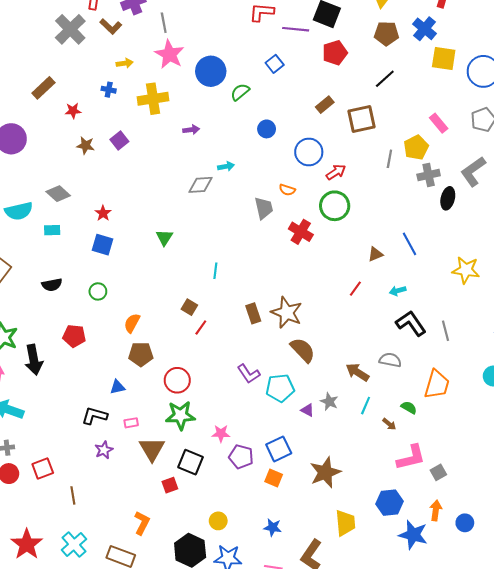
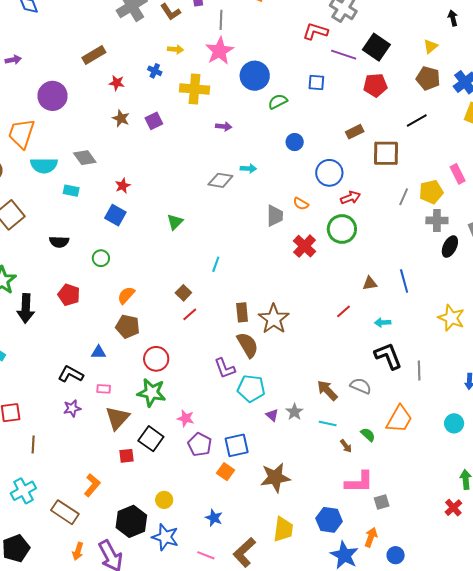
blue square: (275, 64) -> (316, 83), turned 30
brown semicircle: (303, 350) -> (248, 345), moved
cyan line: (366, 406) -> (328, 423), turned 66

